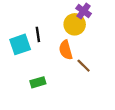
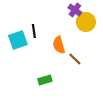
yellow circle: (75, 24) -> (86, 22), moved
green rectangle: (38, 82) -> (45, 80), moved

